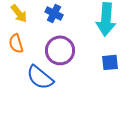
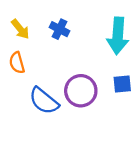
purple circle: (60, 50) -> (81, 91), moved

